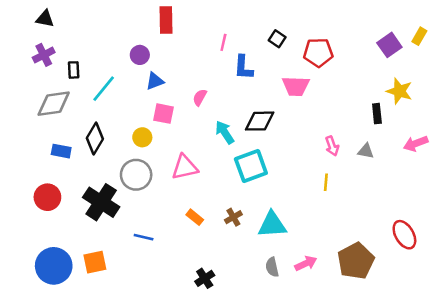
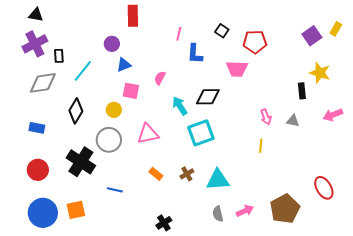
purple cross: (44, 55) -> (35, 44), size x1.4
blue rectangle: (61, 151) -> (37, 128), moved
red circle: (47, 197) -> (38, 170), moved

